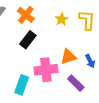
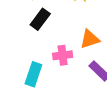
pink cross: (46, 70) -> (63, 55), size x0.7

